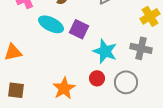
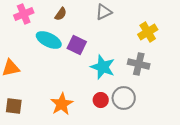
red circle: (97, 78) -> (101, 100), moved

